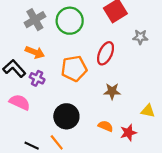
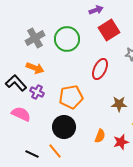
orange pentagon: (74, 69) -> (71, 97), moved
brown star: (112, 91) -> (119, 104), moved
orange semicircle: (106, 126) -> (100, 136), turned 88

